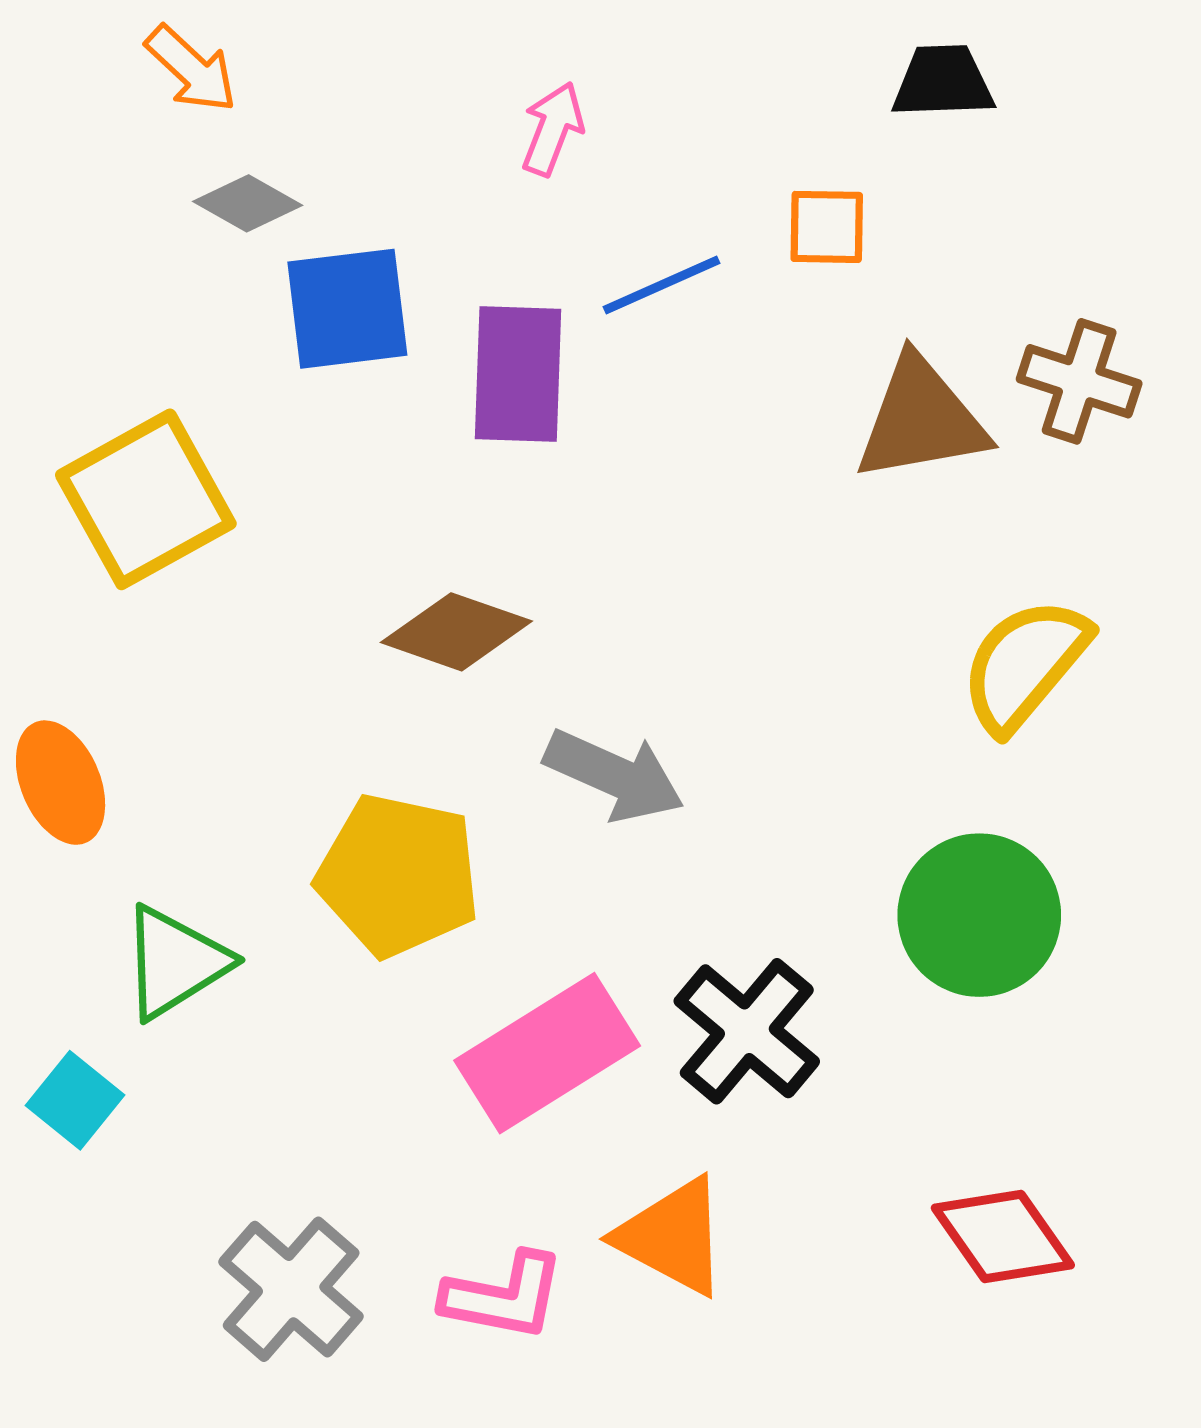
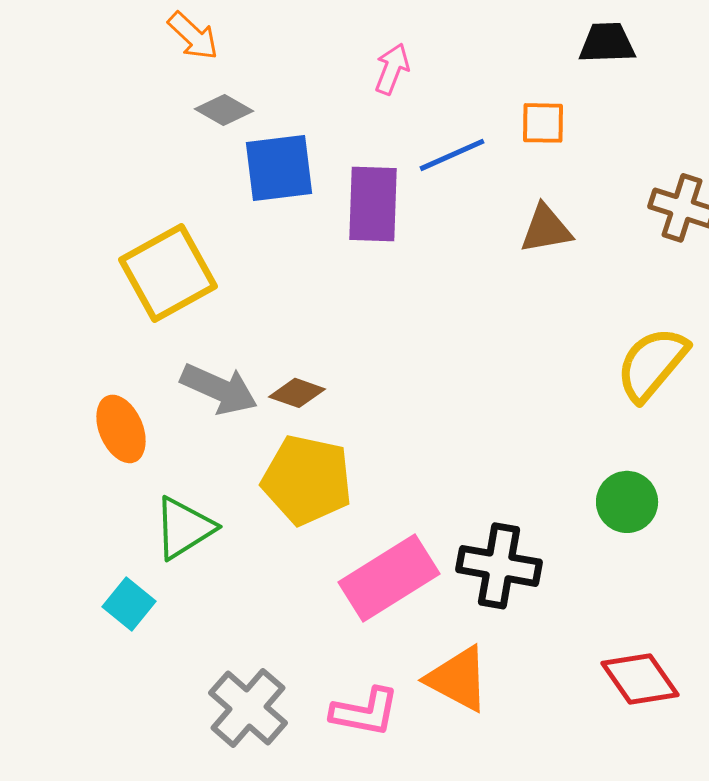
brown triangle: (921, 419) -> (546, 229), moved, size x0.7
brown diamond: (456, 632) -> (297, 393), moved, size x0.7
gray arrow: (614, 775) -> (219, 389), moved
green circle: (979, 915) -> (627, 502), size x0.7
black cross: (747, 1031) -> (499, 566), turned -30

